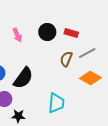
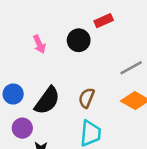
red rectangle: (71, 33) -> (104, 21), moved, turned -40
brown semicircle: (66, 59) -> (87, 98), moved

